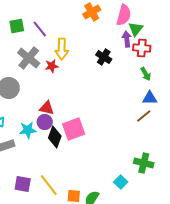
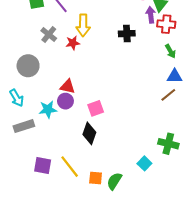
black cross: (104, 57) -> (127, 34), turned -35
gray cross: (29, 58) -> (49, 35), size x0.7
pink square: (74, 129) -> (96, 108), size x0.7
black diamond: (55, 137) -> (89, 133), moved

